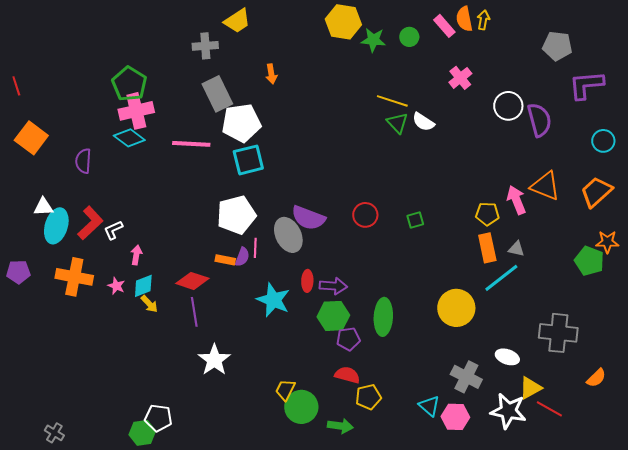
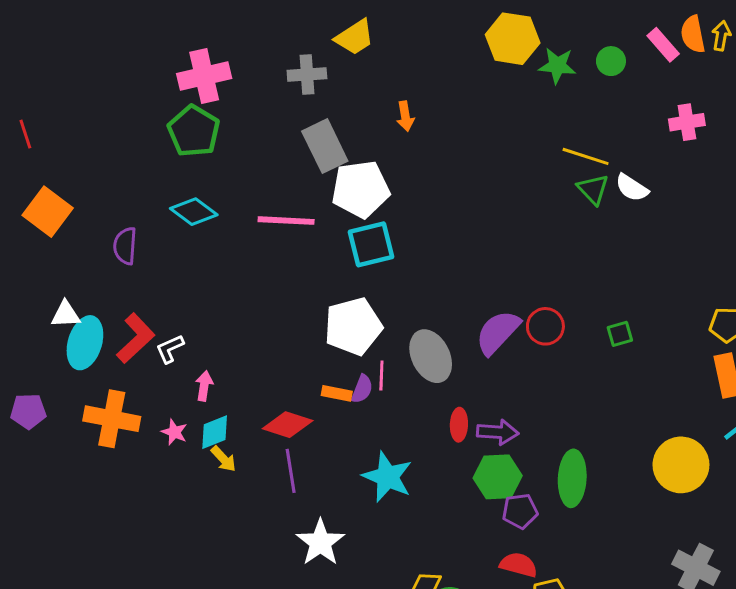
pink cross: (460, 78) -> (687, 122), turned 30
pink cross: (136, 111) -> (204, 76), moved
purple semicircle: (308, 218) -> (498, 332), moved, turned 112
cyan star: (273, 300) -> (387, 477), moved

